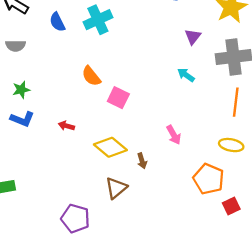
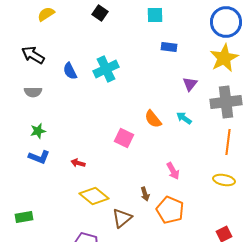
orange semicircle: (91, 76) -> (153, 119), moved
yellow diamond: (110, 147) -> (94, 196), moved
orange pentagon: (209, 179) -> (170, 210), moved

